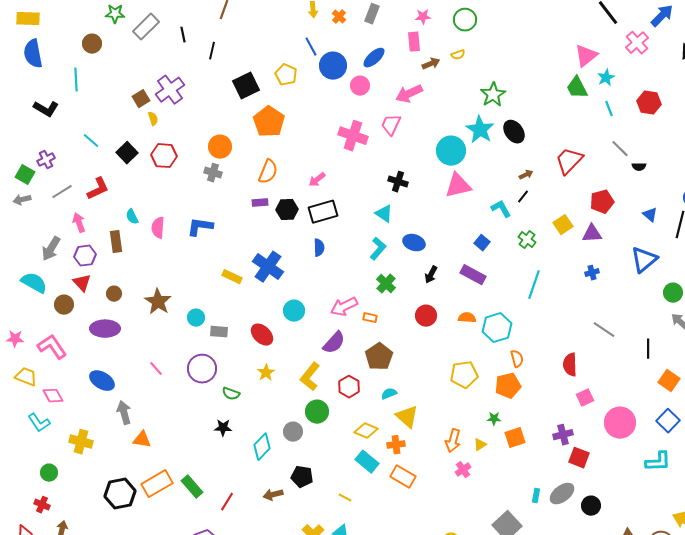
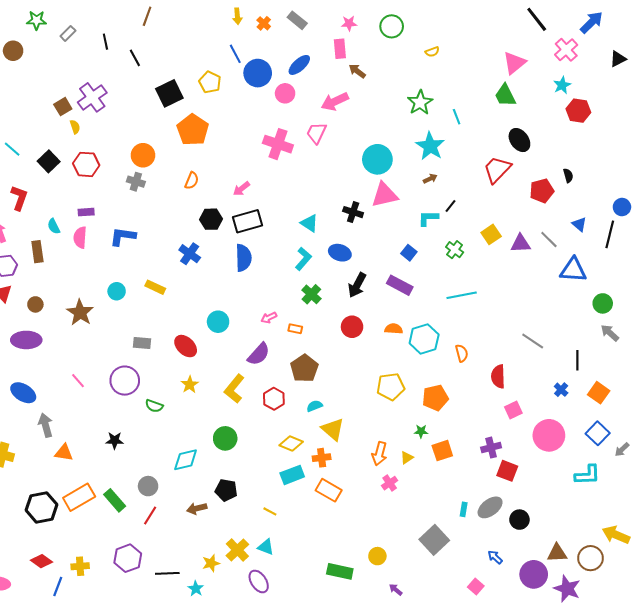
gray rectangle: (372, 14) -> (297, 20), turned -72
gray rectangle: (146, 27) -> (68, 33), size x0.6
black line: (212, 51) -> (135, 58), turned -42
yellow semicircle: (458, 55) -> (432, 52), moved
brown arrow: (431, 64) -> (357, 71), turned -120
cyan star: (606, 78) -> (562, 85), moved
cyan line: (609, 109) -> (457, 117), moved
cyan star: (480, 130) -> (430, 146), moved
black ellipse: (514, 132) -> (519, 140), moved
gray line: (620, 149) -> (549, 239), moved
black semicircle: (639, 167) -> (568, 176), turned -104
orange semicircle: (268, 172) -> (192, 181), size x0.7
brown arrow: (526, 175) -> (430, 179), moved
black cross: (398, 182) -> (353, 212), moved
red L-shape: (98, 189) -> (19, 198), turned -45
red pentagon: (602, 202) -> (542, 191), moved
purple rectangle: (260, 203) -> (86, 212), moved
cyan L-shape: (501, 209) -> (428, 218), turned -60
blue semicircle: (319, 248) -> (243, 258), size x1.5
blue triangle: (644, 260) -> (573, 270), turned 44
blue cross: (268, 267) -> (190, 254), moved, size x0.7
blue cross: (592, 273) -> (561, 390), moved, turned -32
black arrow: (431, 275) -> (357, 285), size x1.4
cyan line: (534, 285) -> (462, 295), turned 60
pink arrow: (344, 307) -> (269, 318), size x0.6
cyan circle: (196, 318) -> (117, 291), moved
orange semicircle: (517, 359) -> (462, 353), moved
green circle: (317, 412) -> (225, 438), moved
black star: (223, 428) -> (115, 440), moved
gray circle: (293, 432) -> (148, 486), moved
cyan diamond: (262, 447) -> (186, 460), turned 32
cyan rectangle: (367, 462) -> (292, 475), turned -60

